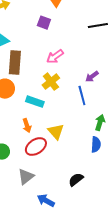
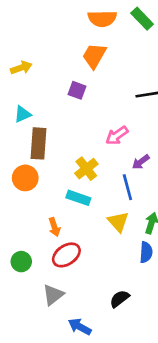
pink arrow: (55, 57) -> (117, 135), moved
cyan rectangle: (35, 102) -> (78, 198), moved
yellow triangle: (56, 132) -> (118, 222), moved

